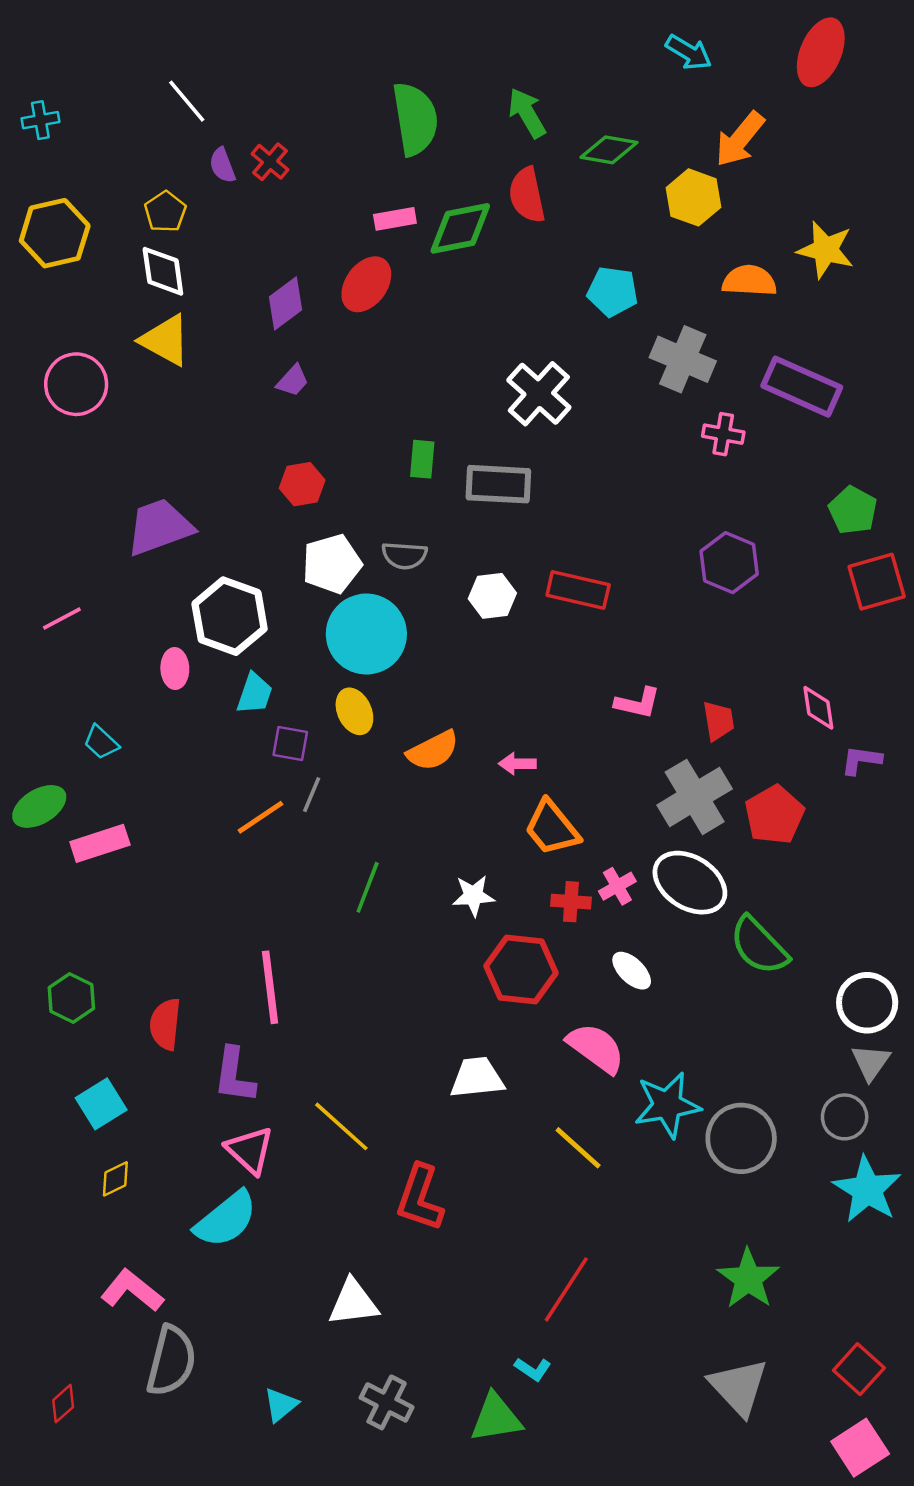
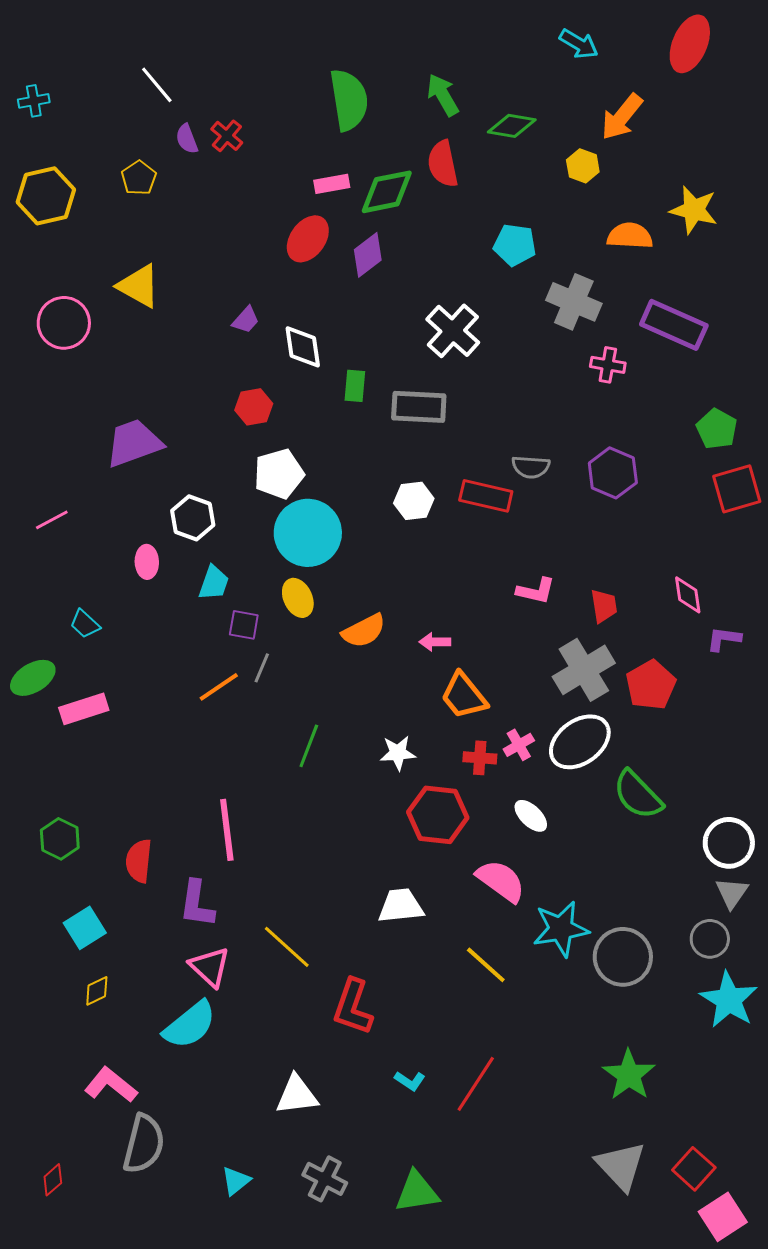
yellow hexagon: (693, 197) -> (583, 166), size x0.7
white diamond: (163, 271) -> (303, 347), moved
purple diamond: (285, 303) -> (368, 255), moved
gray semicircle: (404, 555) -> (531, 467), moved
white hexagon: (230, 616) -> (193, 518), size x0.7
white ellipse: (690, 883) -> (580, 742), turned -68
cyan L-shape: (533, 1369) -> (410, 1081), moved
red square: (859, 1369) -> (694, 1169), moved

